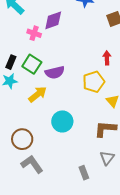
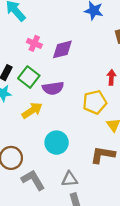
purple diamond: (53, 20) -> (62, 49), moved
gray triangle: (107, 158) -> (69, 179), moved, turned 42
gray L-shape: (32, 164) -> (33, 180), moved

